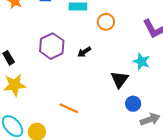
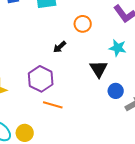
orange circle: (106, 22) -> (83, 24), moved
purple hexagon: (52, 46) -> (41, 79), moved

